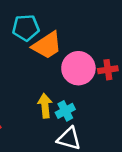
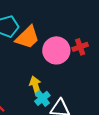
cyan cross: (65, 111) -> (42, 98), moved

